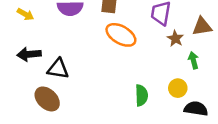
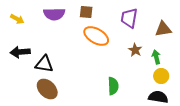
brown star: (175, 39) -> (135, 50), moved
yellow circle: (178, 88) -> (161, 76), moved
brown ellipse: (47, 99) -> (47, 89), moved

